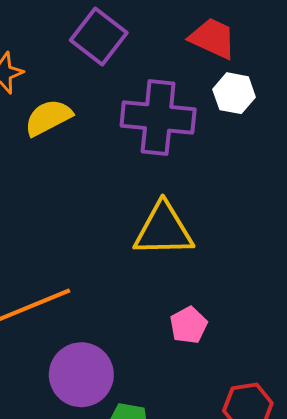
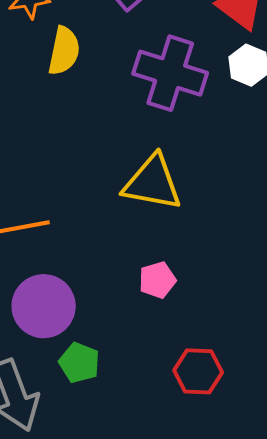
yellow semicircle: (48, 118) -> (64, 51), turned 117

